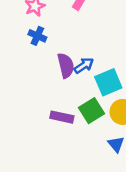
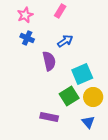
blue arrow: (84, 66) -> (65, 41), moved
purple rectangle: (62, 117) -> (49, 117), moved

